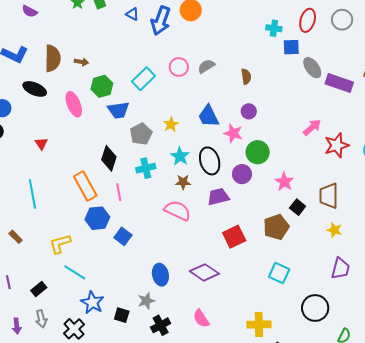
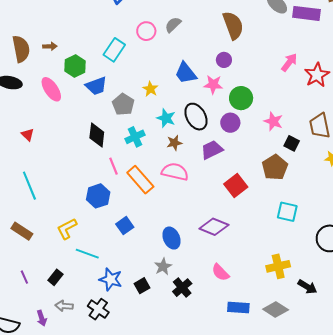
brown semicircle: (246, 77) -> (233, 25), moved, size x1.8
orange rectangle: (85, 186) -> (140, 180), moved
blue square: (123, 236) -> (125, 226), moved, turned 30
brown rectangle: (16, 237) -> (22, 231), size x1.5
black square: (122, 315) -> (142, 286), turned -35
gray arrow: (41, 319) -> (64, 306), turned 120

